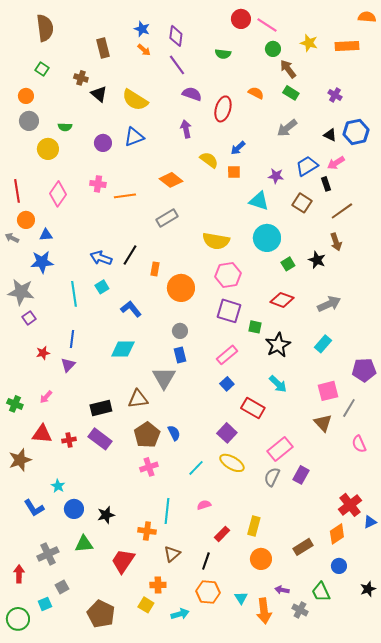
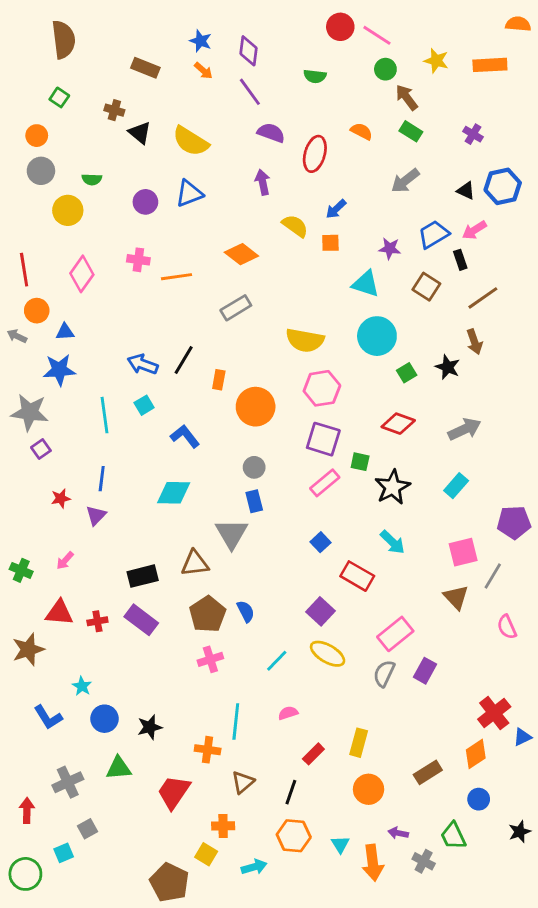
brown rectangle: (103, 48) -> (145, 68), turned -54
pink rectangle: (227, 355) -> (325, 483), moved
brown pentagon: (101, 614) -> (169, 882), moved

